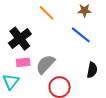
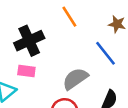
gray semicircle: (45, 64) -> (75, 79), moved

